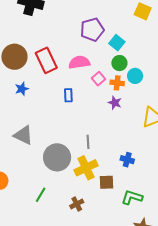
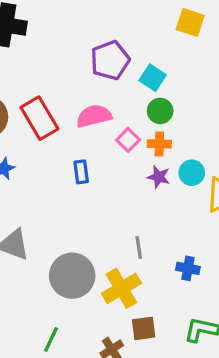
cyan circle: (135, 76) -> (192, 173), moved
gray line: (88, 142) -> (139, 247), moved
brown square: (106, 182) -> (144, 328), moved

